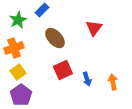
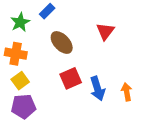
orange cross: (14, 48) -> (16, 54), turned 30
blue arrow: (87, 79) -> (98, 88), size x1.5
purple pentagon: (21, 95) -> (24, 106), turned 30

